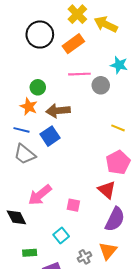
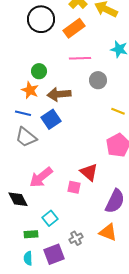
gray circle: (101, 85) -> (98, 80), moved
red triangle: (107, 190) -> (89, 172), moved
cyan square: (61, 236) -> (50, 218), moved
orange triangle: (108, 251) -> (108, 232), turned -48
gray cross: (84, 257) -> (76, 238), moved

